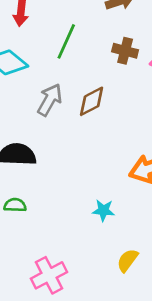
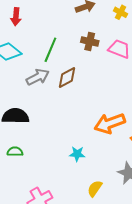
green line: (66, 41) -> (50, 50), moved
gray arrow: (50, 100) -> (38, 77), turned 35

